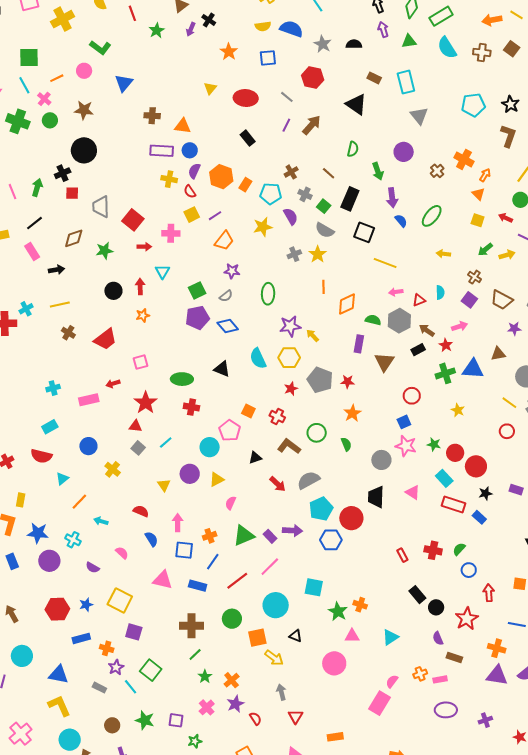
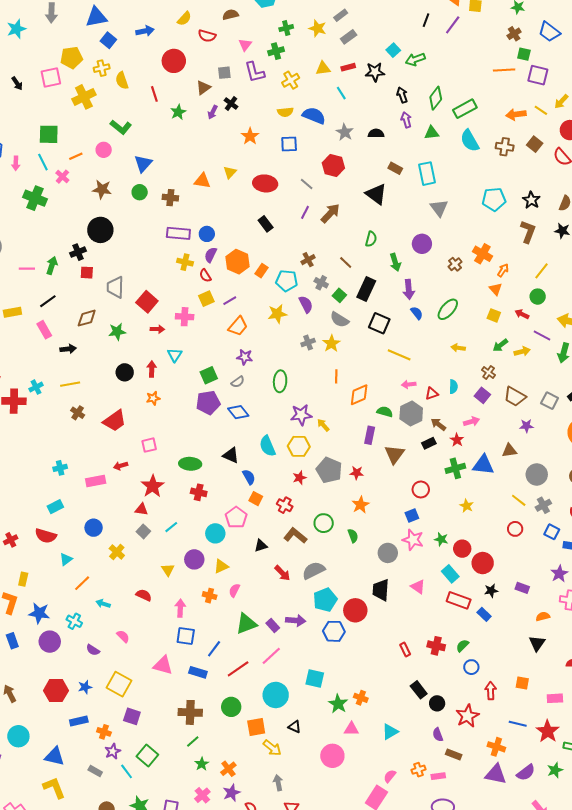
green circle: (50, 120) -> (140, 192), moved
orange triangle: (183, 126) -> (202, 181), moved
pink line: (12, 192) -> (27, 269), turned -70
orange cross: (210, 536) -> (210, 596), moved, turned 32
blue semicircle: (151, 539) -> (249, 477), moved

